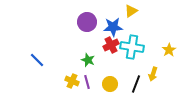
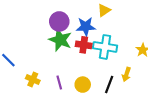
red cross: (111, 45) -> (84, 45), turned 35
green star: (88, 60) -> (60, 40), moved, size x1.6
yellow cross: (72, 81) -> (33, 79), moved

